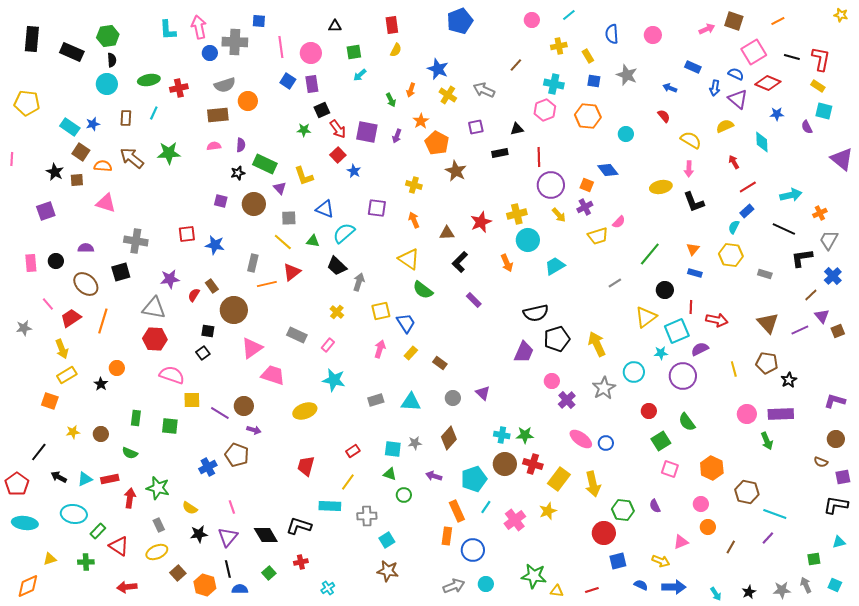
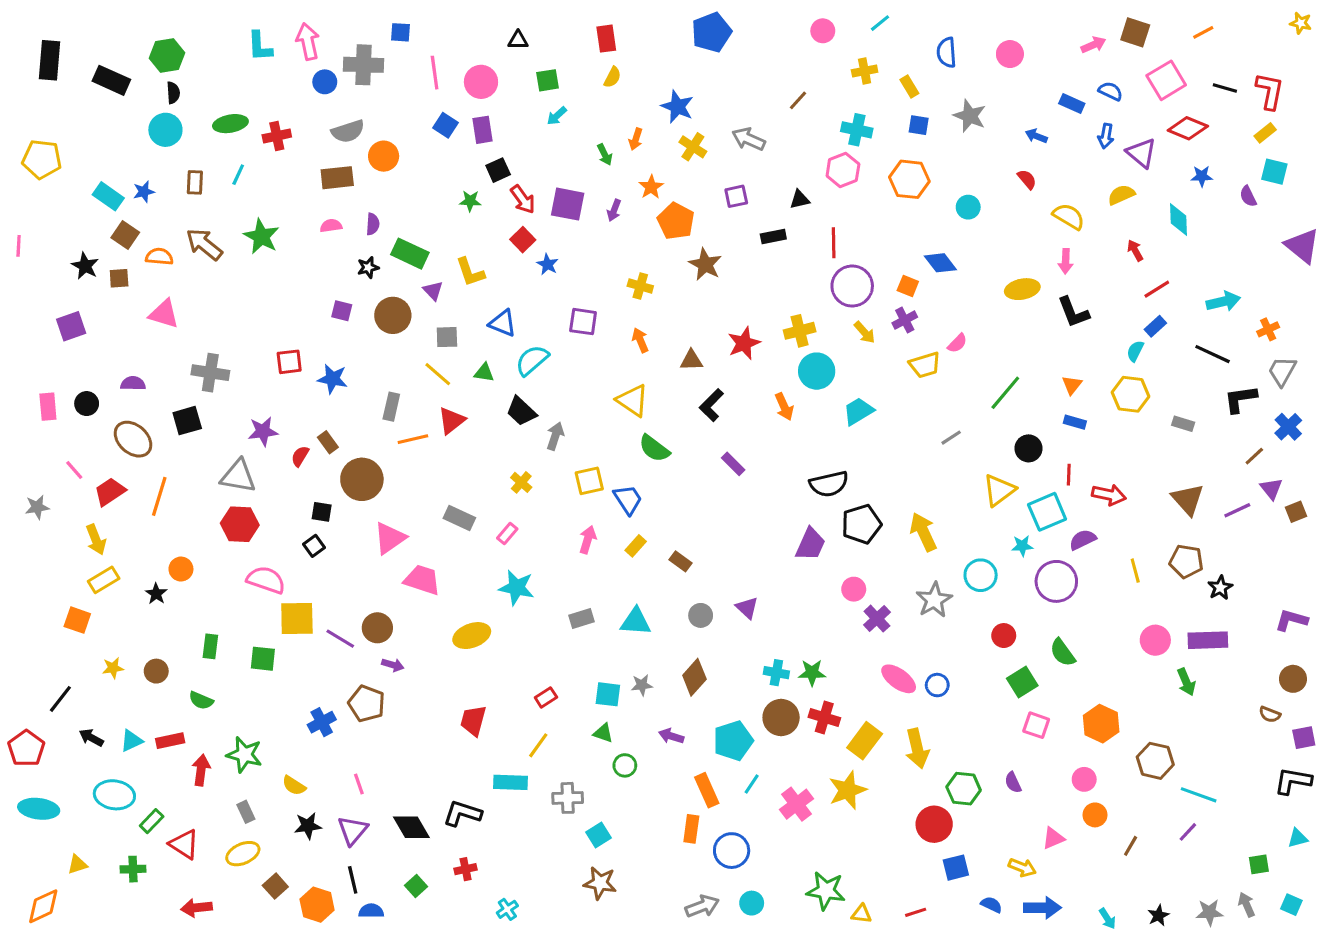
blue semicircle: (736, 74) -> (1110, 91), moved
yellow rectangle: (818, 86) -> (1265, 133), turned -72
green star: (169, 153) -> (261, 237), turned 30
yellow square: (192, 400) -> (297, 619), size x1.4
yellow star: (548, 511) -> (848, 790), size x1.4

